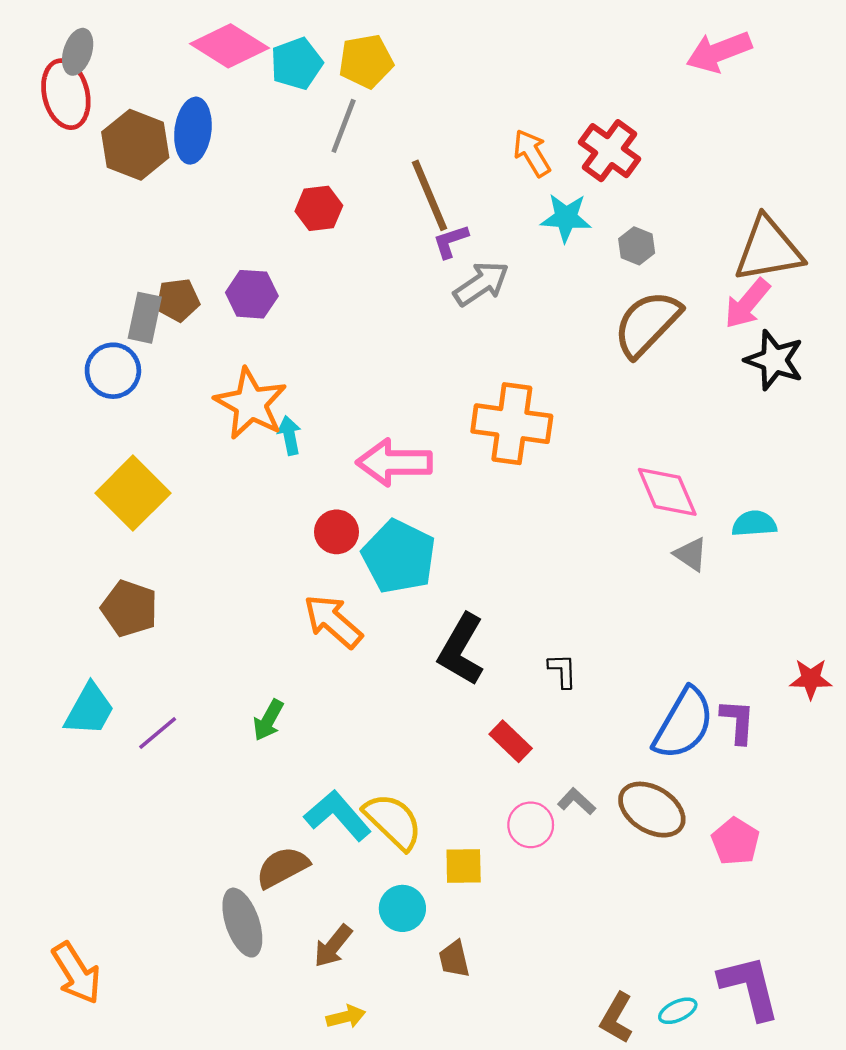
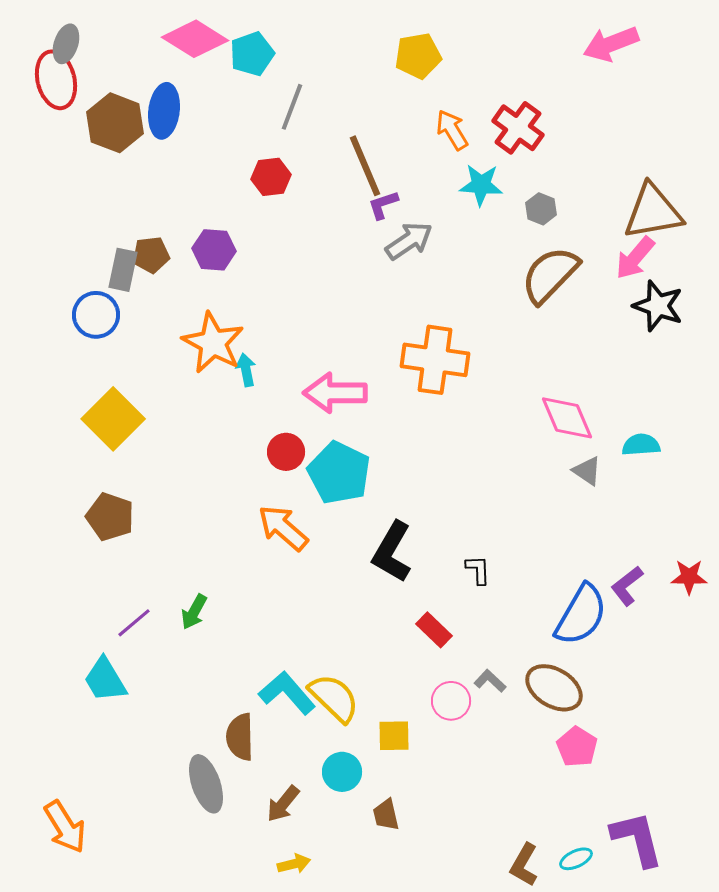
yellow pentagon: (366, 61) -> (418, 56), moved
cyan trapezoid: (89, 710) -> (105, 680), moved, turned 120
green arrow: (268, 720) -> (194, 612), moved
purple L-shape: (738, 721) -> (627, 586), moved, turned -132
pink pentagon: (735, 841) -> (577, 747), moved
brown semicircle: (282, 867) -> (240, 737), turned -63

